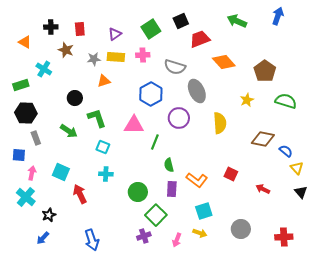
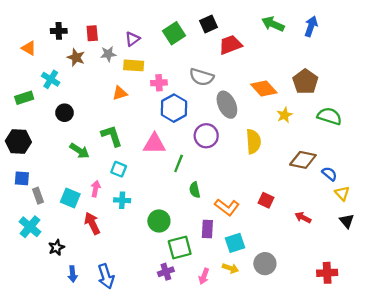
blue arrow: (278, 16) -> (311, 26), moved
pink cross: (143, 55) -> (159, 83), moved
gray star: (94, 59) -> (108, 54), moved
orange diamond: (224, 62) -> (264, 89), moved
black circle: (75, 98) -> (65, 113), moved
black hexagon: (26, 113) -> (18, 142), moved
gray rectangle: (36, 138) -> (38, 196), moved
pink arrow: (32, 173) -> (96, 189), moved
purple rectangle: (172, 189) -> (207, 229), moved
green square: (156, 215) -> (180, 247), turned 30
gray circle: (241, 229) -> (265, 264), moved
blue arrow: (43, 238) -> (73, 274), moved, turned -48

